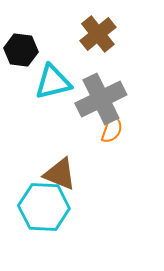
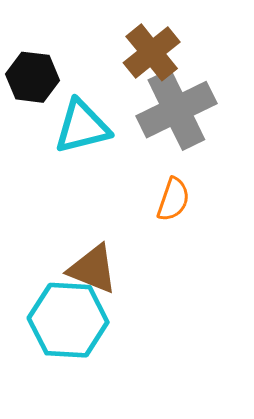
gray cross: (101, 99) -> (176, 110), moved

